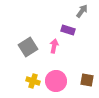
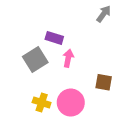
purple rectangle: (68, 30) -> (54, 38), moved
brown square: (87, 80) -> (104, 82), moved

